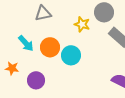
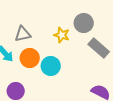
gray triangle: (43, 13) -> (23, 34), moved

